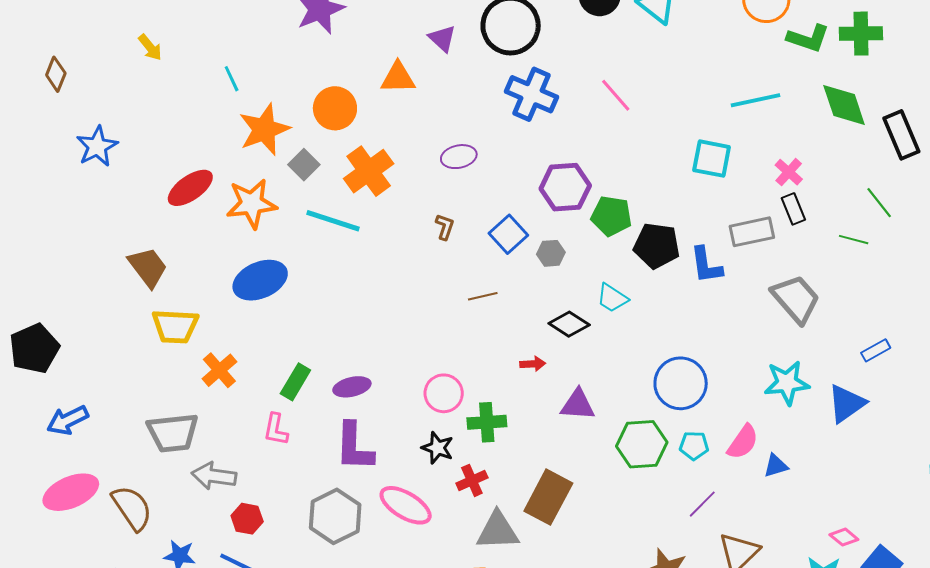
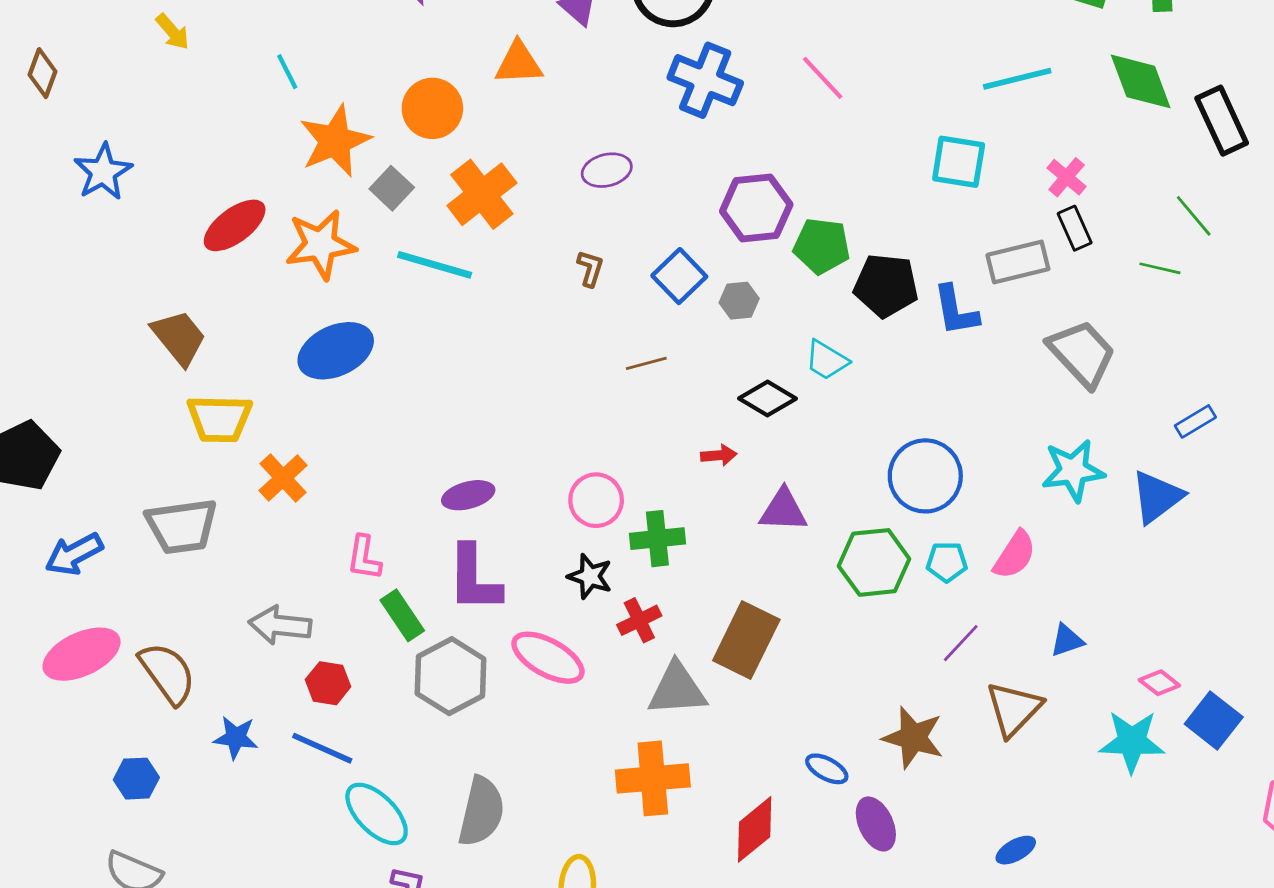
green rectangle: (295, 382) -> (402, 615), moved, turned -63
gray trapezoid: (173, 433) -> (182, 526), moved
blue triangle: (776, 466) -> (1067, 640), moved

